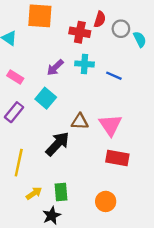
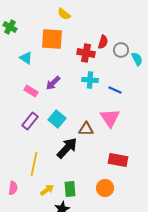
purple arrow: (55, 68) -> (53, 83), moved
cyan square: (46, 98) -> (57, 119), moved
pink triangle: (110, 125) -> (110, 118), moved
orange circle: (106, 201) -> (105, 188), moved

